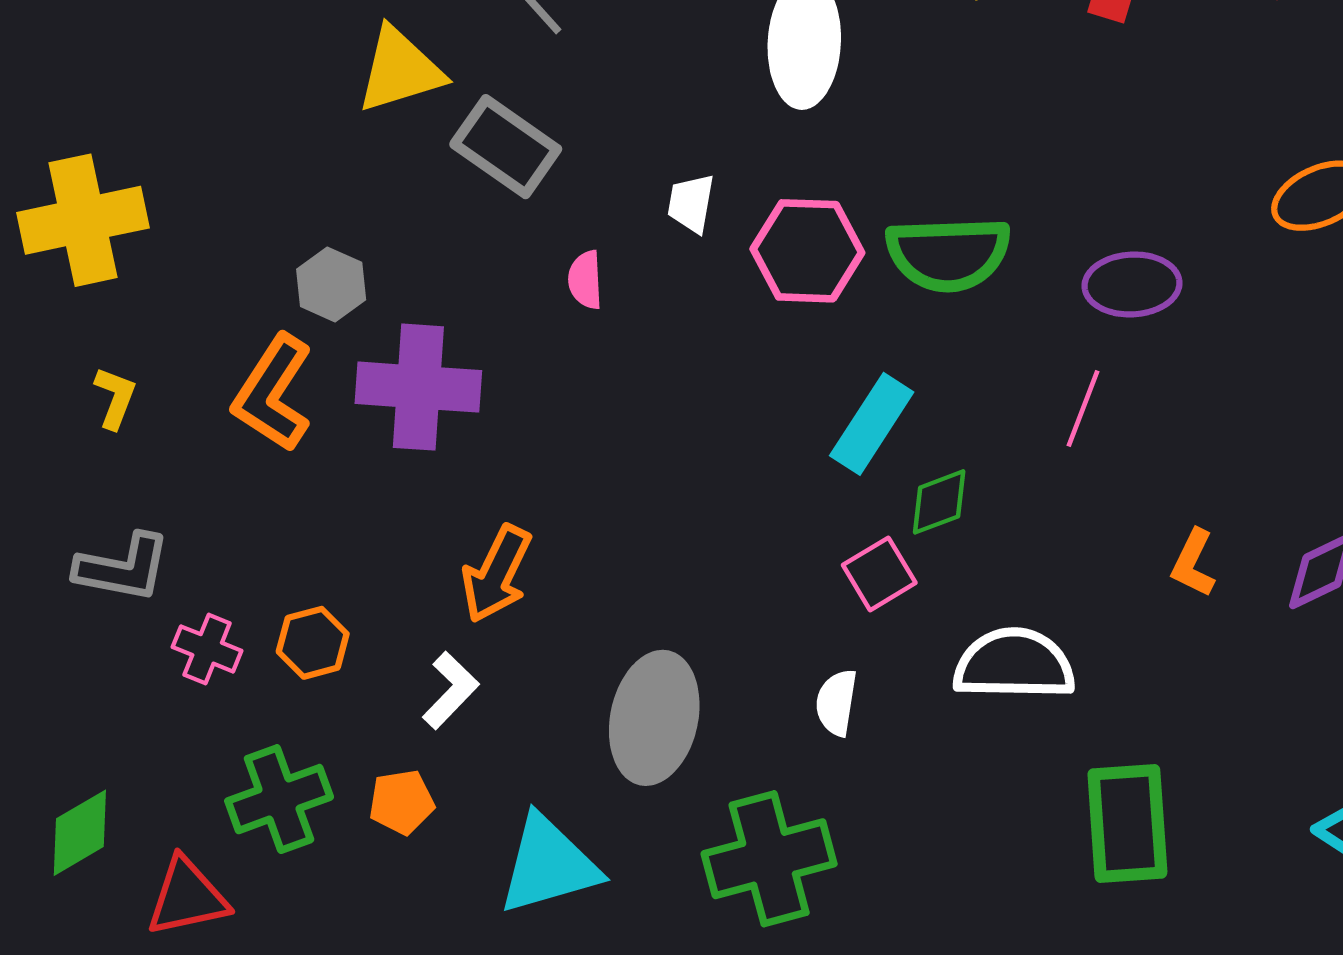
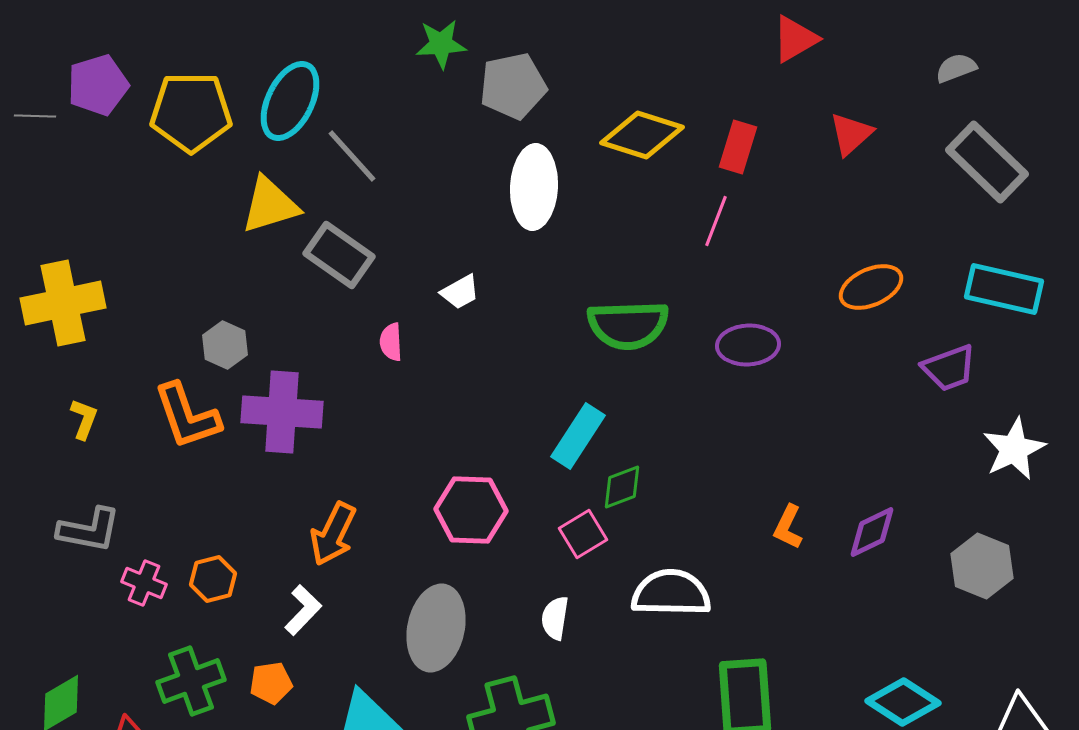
white trapezoid: (691, 203) -> (460, 292), turned -129
pink hexagon: (807, 251) -> (471, 510), moved
orange L-shape: (273, 393) -> (187, 416), turned -52
pink line: (1083, 409) -> (716, 221), moved

